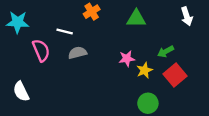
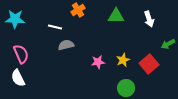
white arrow: (187, 16) -> (149, 19), moved
pink semicircle: (41, 50) -> (21, 54), moved
green arrow: (166, 52) -> (168, 44), moved
pink star: (127, 59) -> (98, 62), moved

